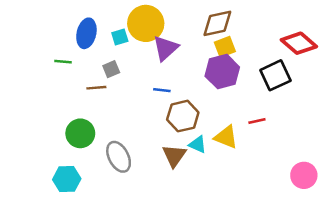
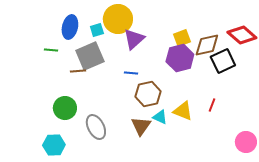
brown diamond: (217, 23) -> (207, 45), moved
gray square: (111, 69) -> (90, 56), size x2.0
red line: (257, 121) -> (212, 105), moved, turned -56

